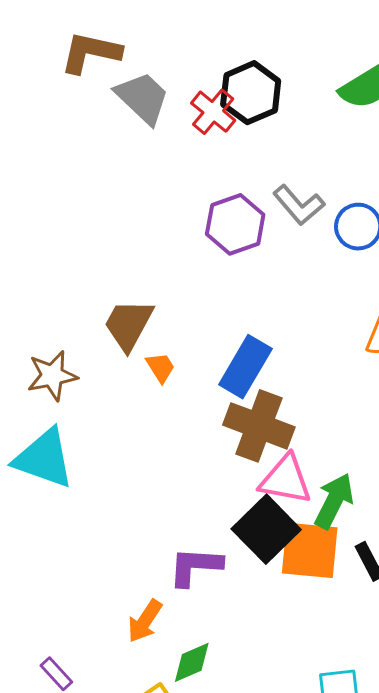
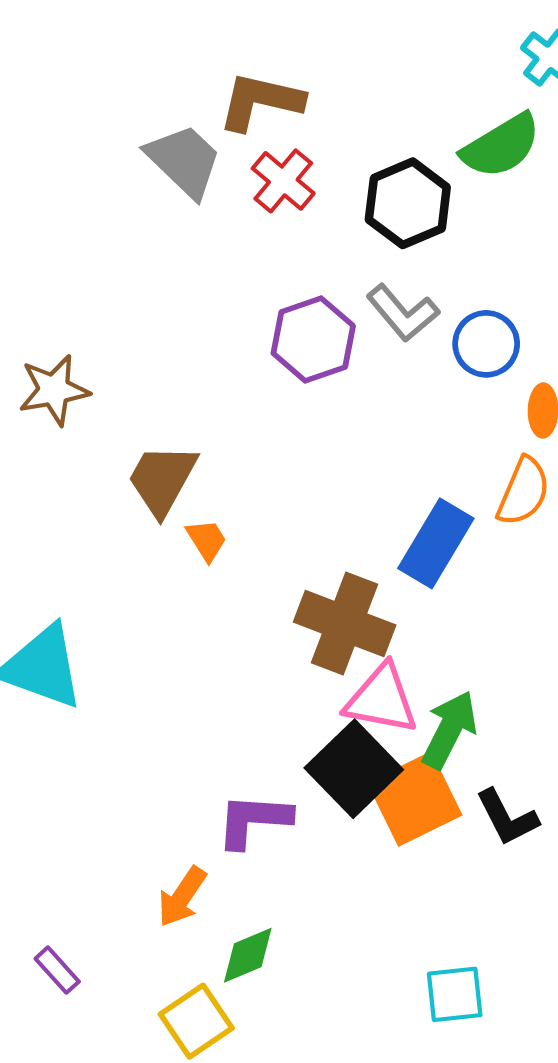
brown L-shape: (91, 52) -> (261, 101), moved
black hexagon: (251, 93) -> (408, 203), moved
blue rectangle: (245, 367) -> (436, 543), moved
brown star: (52, 376) -> (54, 390), moved
orange square: (310, 550) -> (415, 799), turned -32

